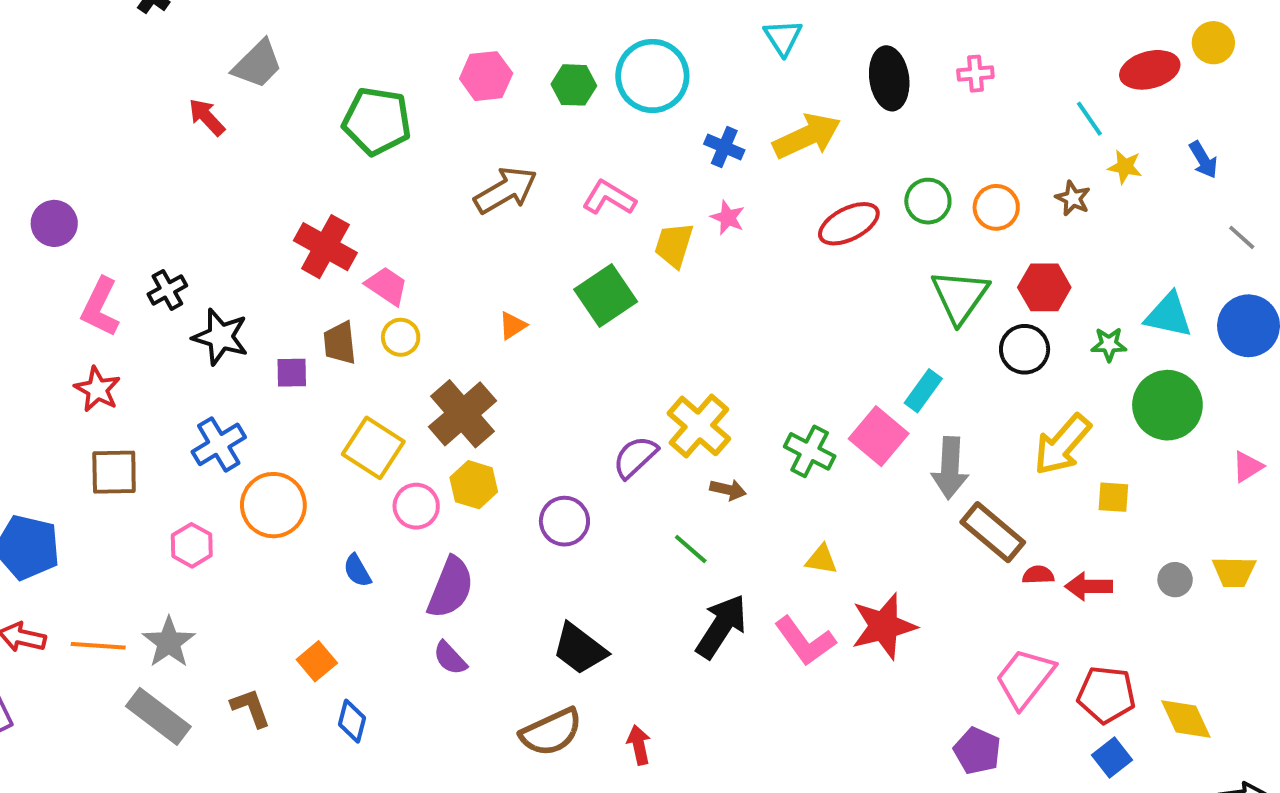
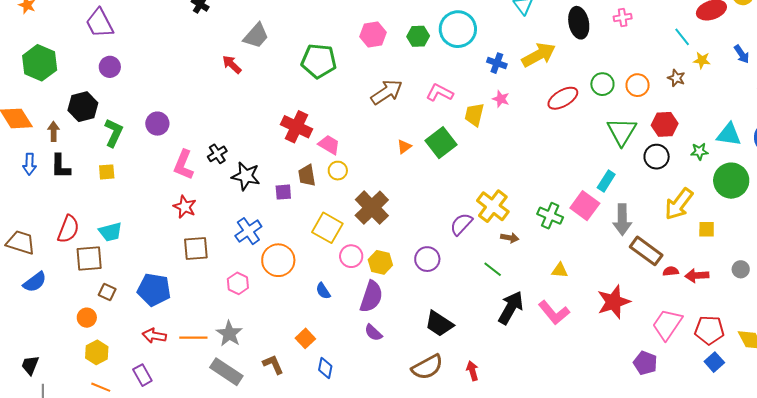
orange triangle: (513, 326) -> (404, 147), moved
yellow hexagon: (474, 485) -> (380, 262), moved
red star: (884, 626) -> (614, 302), moved

